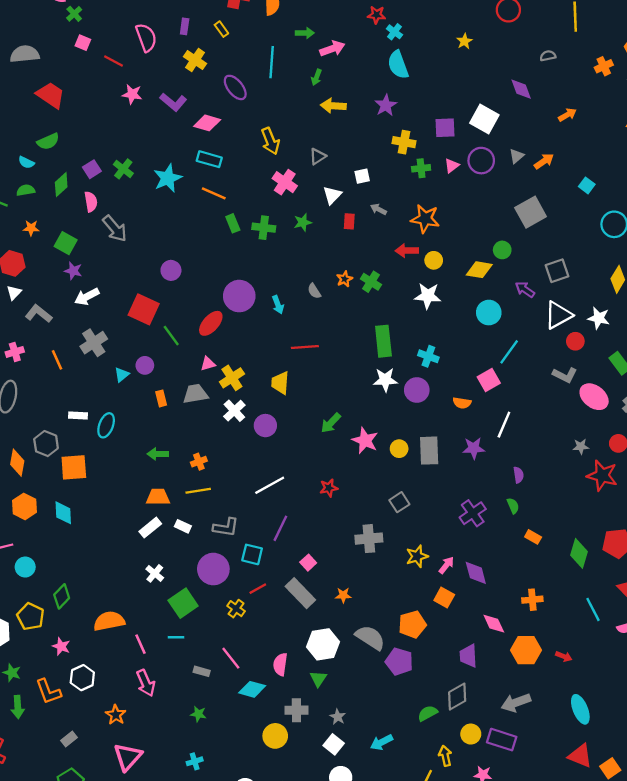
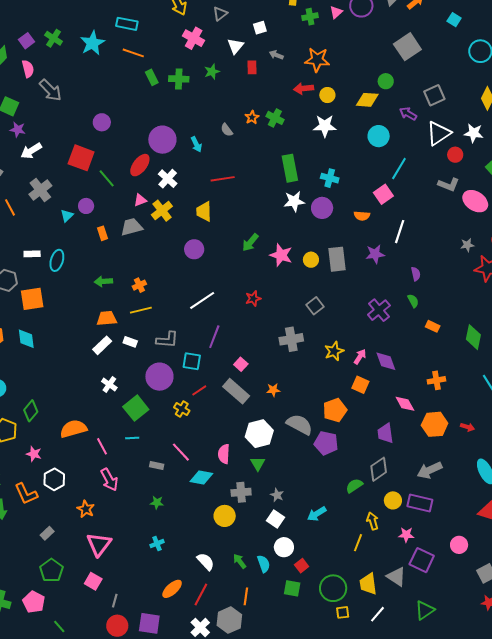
white cross: (234, 411) -> (168, 179), moved

